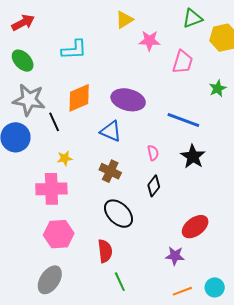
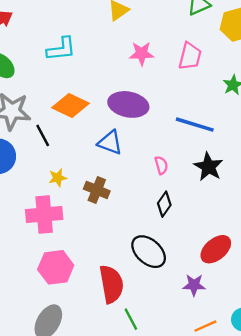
pink star: (149, 41) -> (142, 54), moved
orange diamond: (79, 98) -> (71, 105), turned 52
brown cross: (110, 171) -> (97, 190), moved
black ellipse: (119, 214) -> (149, 252), moved
red semicircle: (105, 251) -> (111, 284), size x1.4

